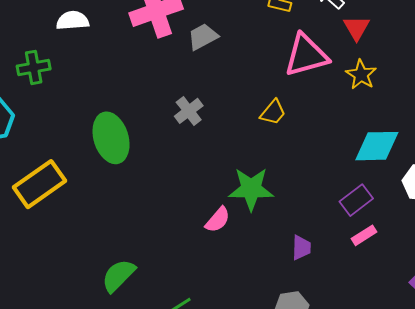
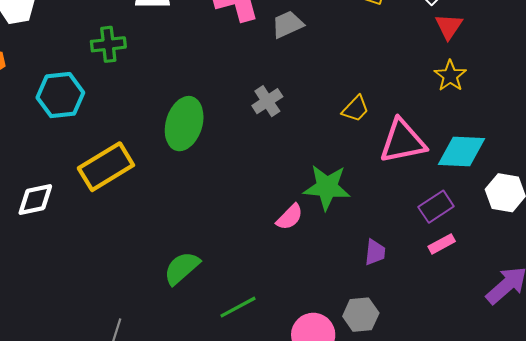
pink triangle: (306, 55) -> (403, 141), moved
green ellipse: (111, 138) -> (184, 124), turned 30

